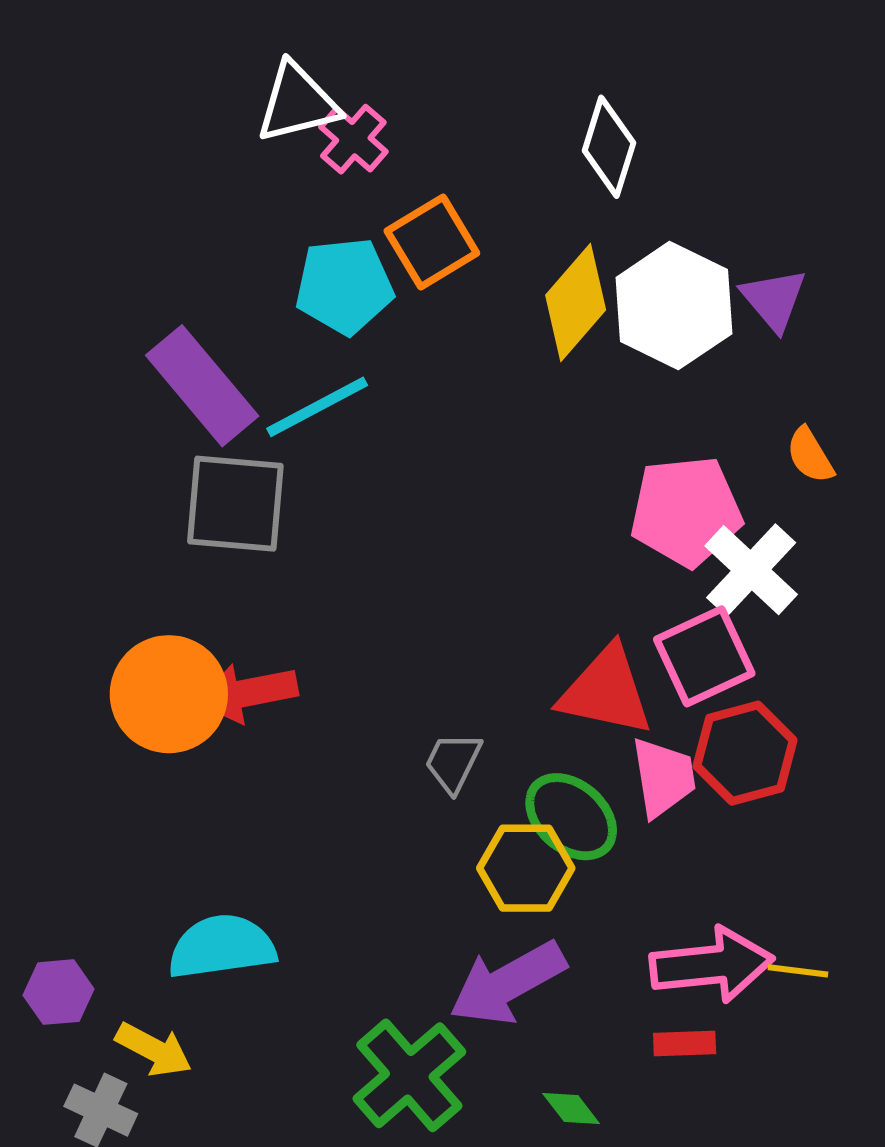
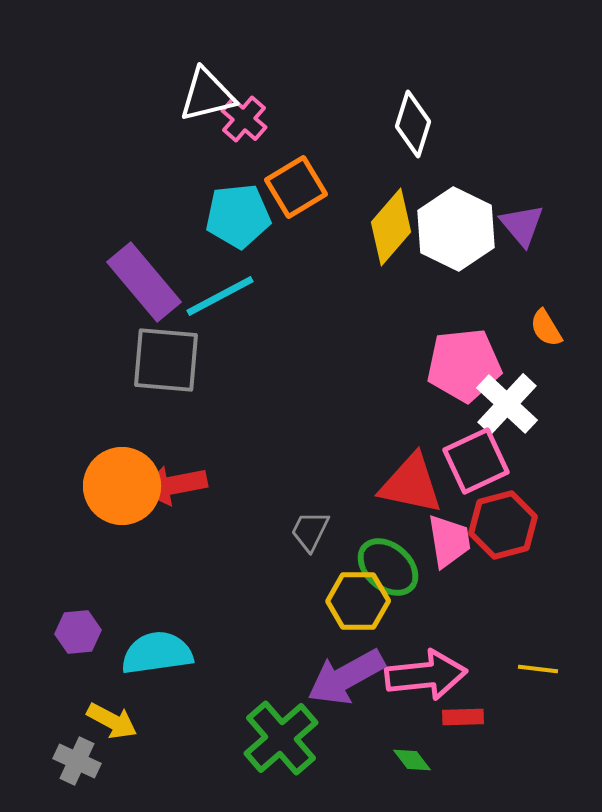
pink arrow: (712, 965) -> (426, 675), moved
purple hexagon: (58, 992) -> (78, 632), moved
green diamond: (571, 1109) -> (412, 760), moved

